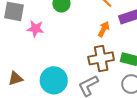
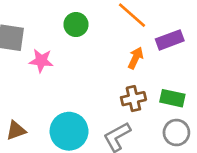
brown cross: (101, 58) -> (133, 99), size x0.7

